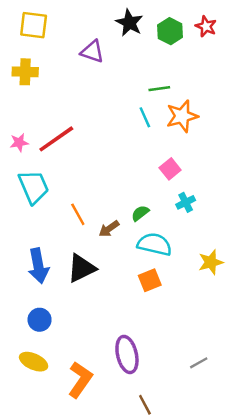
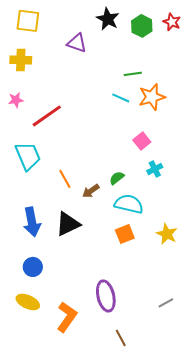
cyan line: (145, 117) -> (121, 98), turned -42
pink star: (19, 143) -> (16, 100), moved
yellow star: (211, 262) -> (167, 234), moved, turned -30

